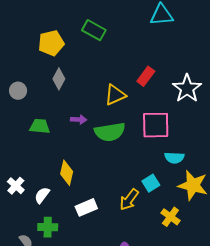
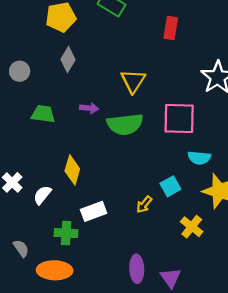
red rectangle: (146, 76) -> (171, 28), moved, turned -30
yellow triangle: (115, 95) -> (133, 81), turned -35
yellow arrow: (129, 200) -> (144, 204), size x0.7
green cross: (48, 227) -> (66, 233), moved

